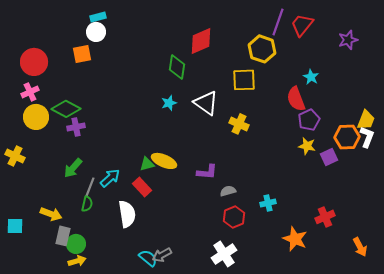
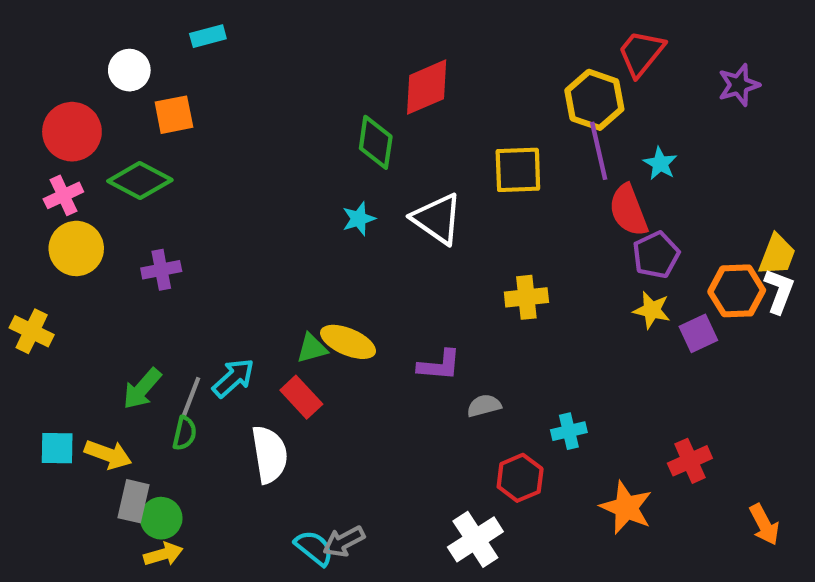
purple line: (278, 22) -> (599, 151), moved, turned -32
white circle: (96, 32) -> (129, 70), moved
yellow hexagon: (262, 49) -> (594, 100), moved
green diamond: (66, 109) -> (140, 181), moved
yellow cross: (239, 124) -> (526, 297), moved, turned -30
green arrow: (73, 168) -> (142, 389), moved
red hexagon: (234, 217) -> (520, 478), moved
cyan square: (15, 226) -> (57, 448), moved

